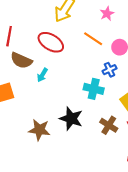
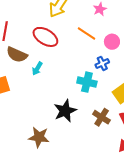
black star: (71, 119) -> (65, 111), turned 30
brown star: (39, 130) -> (39, 137), moved

